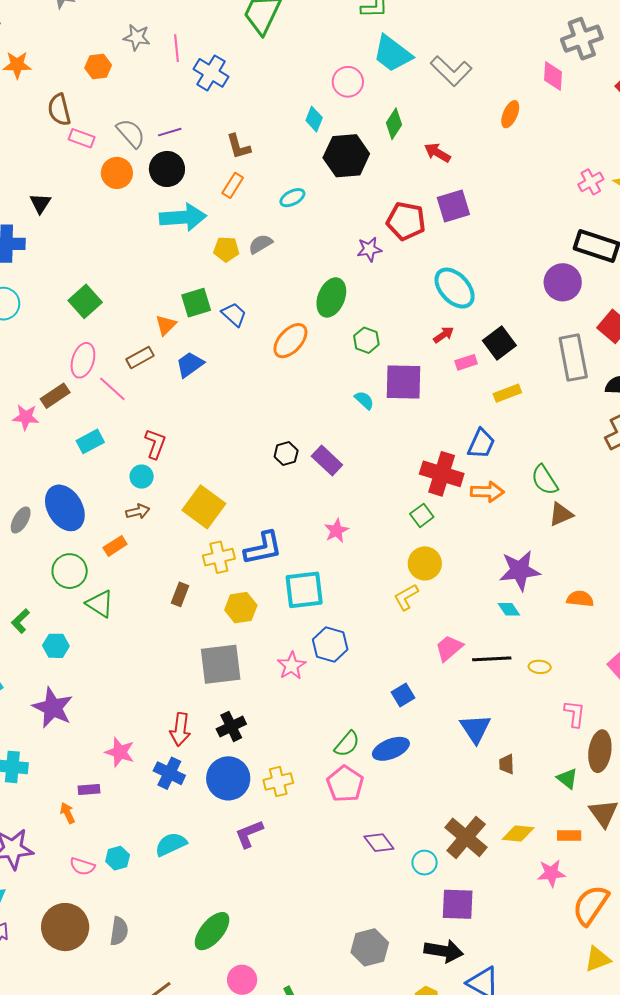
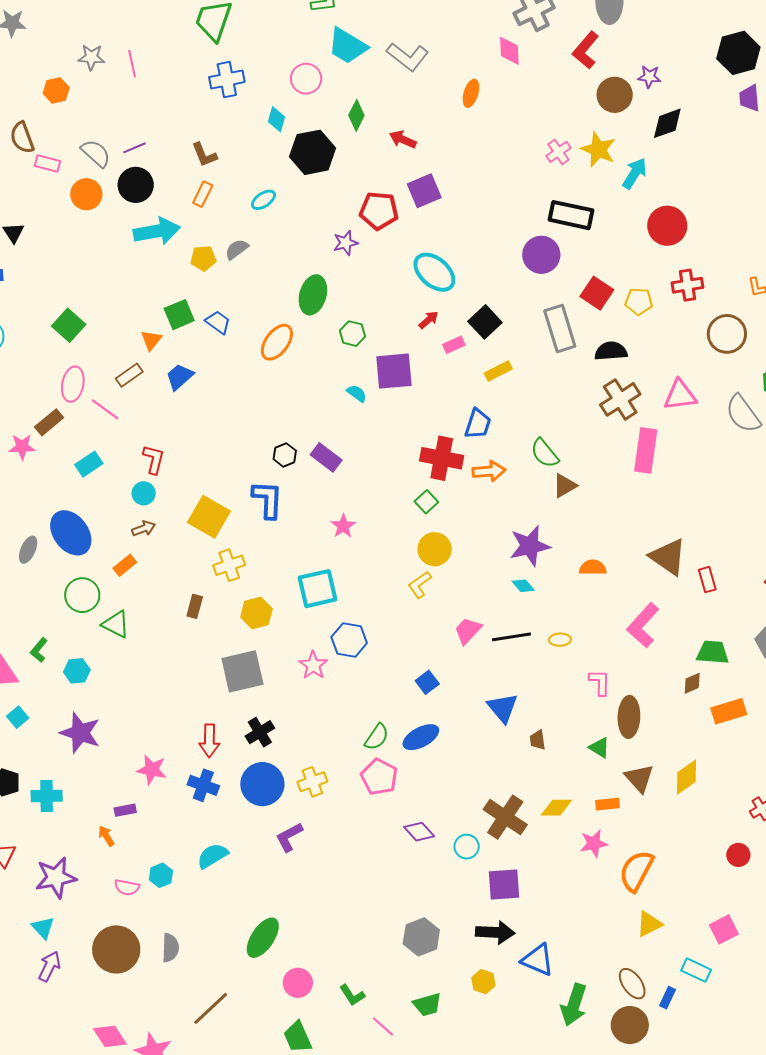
blue cross: (211, 73) -> (227, 80), moved, turned -36
blue L-shape: (263, 548) -> (268, 500), moved, turned -69

